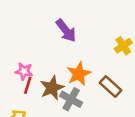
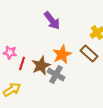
pink star: (24, 71) -> (10, 53), moved
brown rectangle: (111, 87) -> (89, 54), moved

